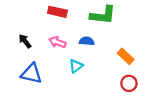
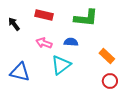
black arrow: (25, 41) -> (14, 24), moved
cyan triangle: (76, 66) -> (61, 65), size x1.5

